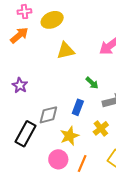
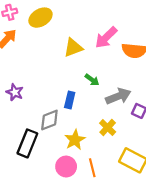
yellow triangle: (66, 51) -> (73, 48), moved
blue rectangle: (78, 107) -> (70, 100), moved
orange line: (82, 164) -> (92, 168), turned -30

